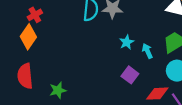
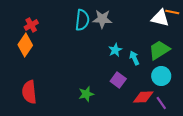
red semicircle: (25, 76) -> (29, 92), moved
green star: (58, 90) -> (86, 94), moved

